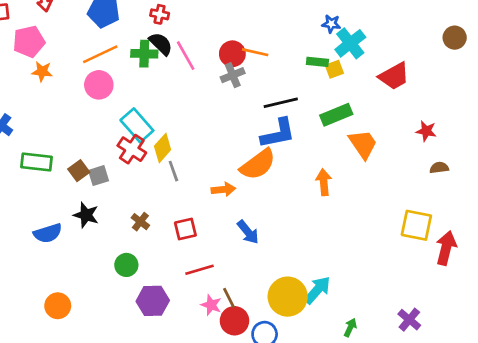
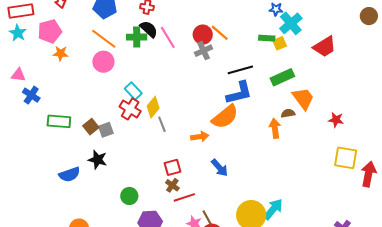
orange line: (255, 52) -> (220, 33), turned 30
orange line: (100, 54) -> (104, 39), turned 64
cyan rectangle: (137, 125) -> (133, 91), size x0.7
red star: (426, 131) -> (336, 120), moved
brown semicircle: (439, 168) -> (288, 113), moved
brown cross: (140, 222) -> (172, 185), moved

